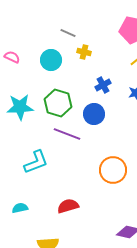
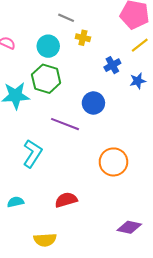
blue cross: (103, 85) -> (112, 65), moved
green hexagon: (58, 103) -> (46, 79), moved
cyan L-shape: (36, 162) -> (32, 154), turned -36

